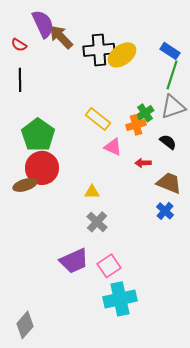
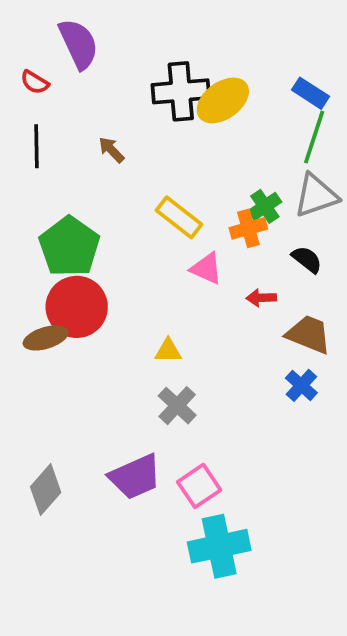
brown arrow: (61, 37) -> (111, 150), moved, size x0.6
gray diamond: (25, 325) -> (46, 490), moved

